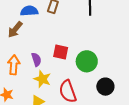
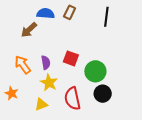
orange arrow: (14, 65) -> (23, 65), turned -48
black circle: (105, 87) -> (103, 94), moved

